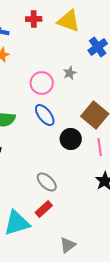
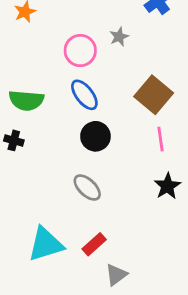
black circle: (71, 139) -> (95, 136), moved
red rectangle: (44, 209) -> (94, 244), moved

